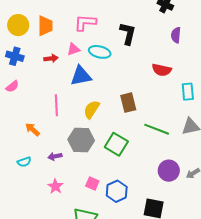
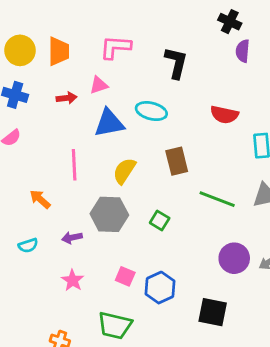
purple semicircle: (176, 35) -> (243, 51), moved
cyan ellipse: (100, 52) -> (151, 111), moved
green square: (116, 144) -> (160, 220), size x0.6

